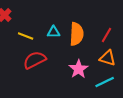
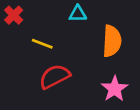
cyan triangle: (54, 32) -> (78, 14), moved

